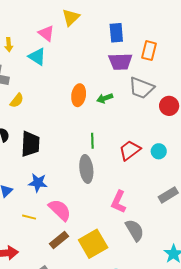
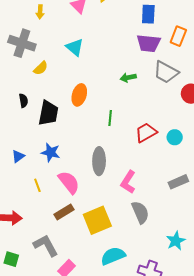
cyan triangle: (37, 57) -> (75, 47), moved
orange ellipse: (79, 95) -> (79, 95), moved
gray ellipse: (86, 169) -> (99, 161), moved
yellow line: (29, 217) -> (37, 185), turned 48

